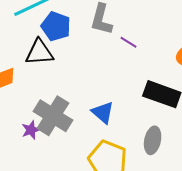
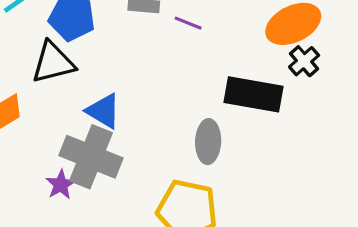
blue triangle: (103, 112) -> (103, 111), moved
gray ellipse: (153, 140) -> (208, 142), moved

